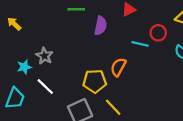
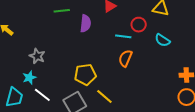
cyan star: (24, 67) -> (29, 78), moved
orange semicircle: (118, 67) -> (125, 58), moved
white line: (45, 87) -> (42, 95), moved

